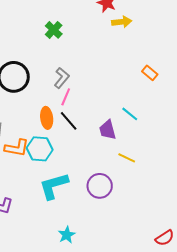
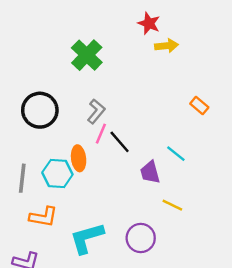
green cross: (54, 30) -> (87, 55), size x1.5
black line: (69, 121) -> (120, 142), moved
orange L-shape: (17, 148) -> (43, 217), moved
cyan hexagon: (40, 149) -> (57, 174), moved

